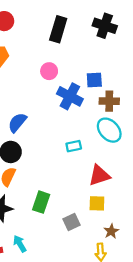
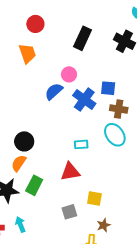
blue semicircle: (17, 123) -> (54, 91), moved
red triangle: (99, 175) -> (70, 172), moved
green rectangle: (41, 202) -> (34, 185), moved

